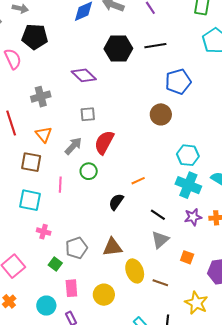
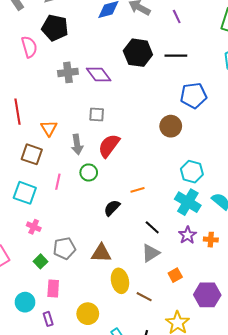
gray cross: (41, 97) -> (68, 72), moved
gray arrow: (73, 146) -> (77, 144), turned 120
purple star: (193, 217) -> (188, 235), turned -30
orange square: (187, 257) -> (175, 275), turned 32
yellow circle: (104, 295) -> (88, 314), moved

